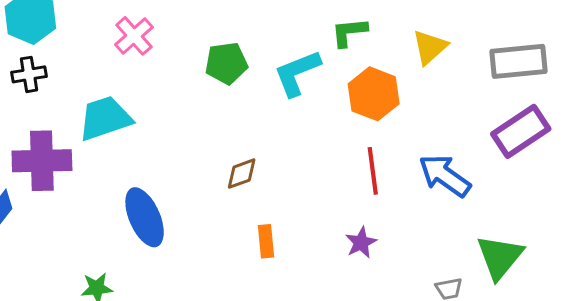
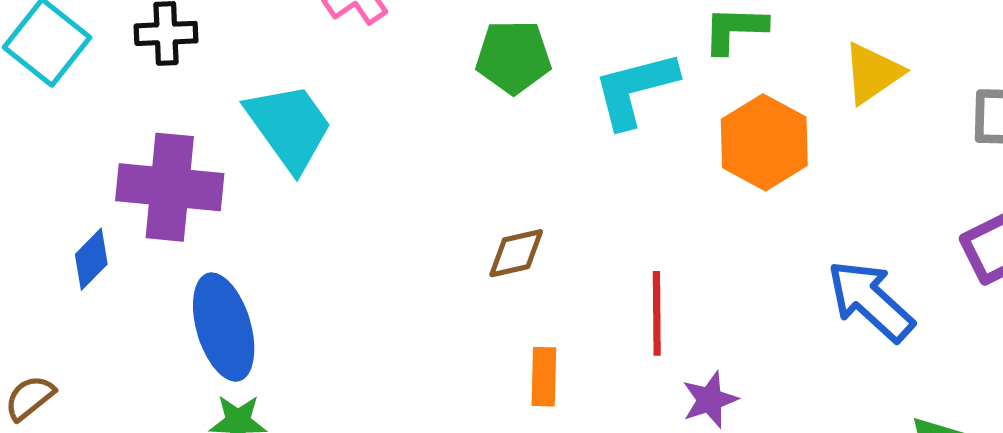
cyan trapezoid: (105, 118) -> (289, 127), turned 66
red line: (373, 171) -> (657, 313), moved
blue ellipse: (145, 217) -> (224, 327), moved

